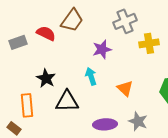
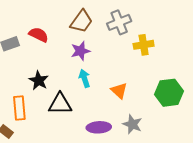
brown trapezoid: (72, 20) -> (81, 21), moved
purple star: (102, 49) -> (80, 51), moved

